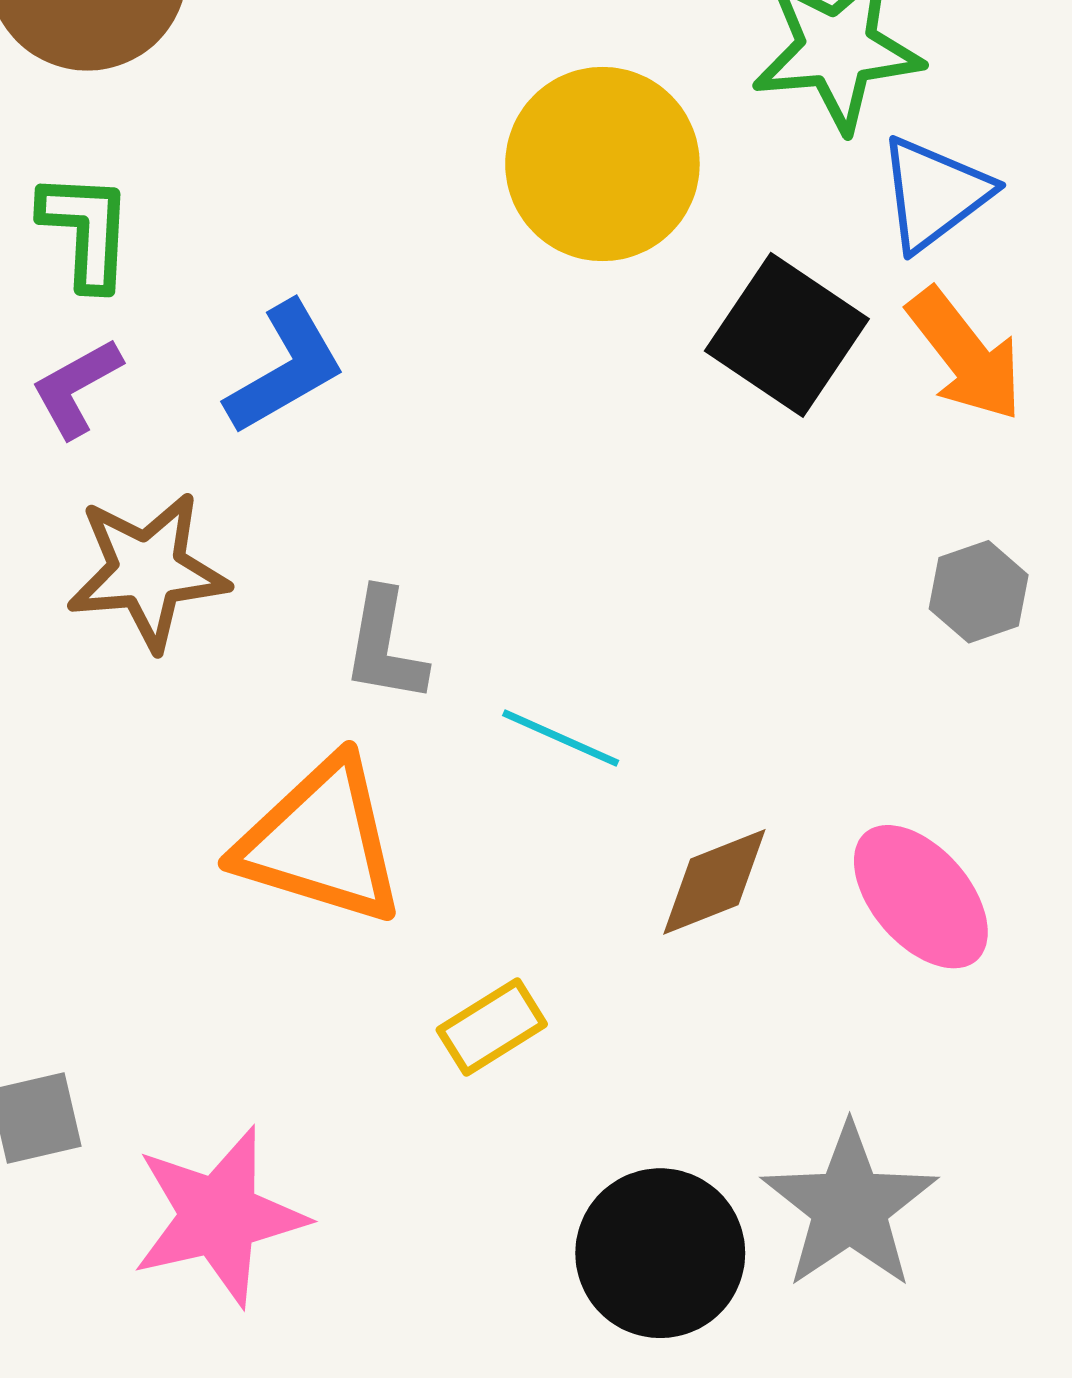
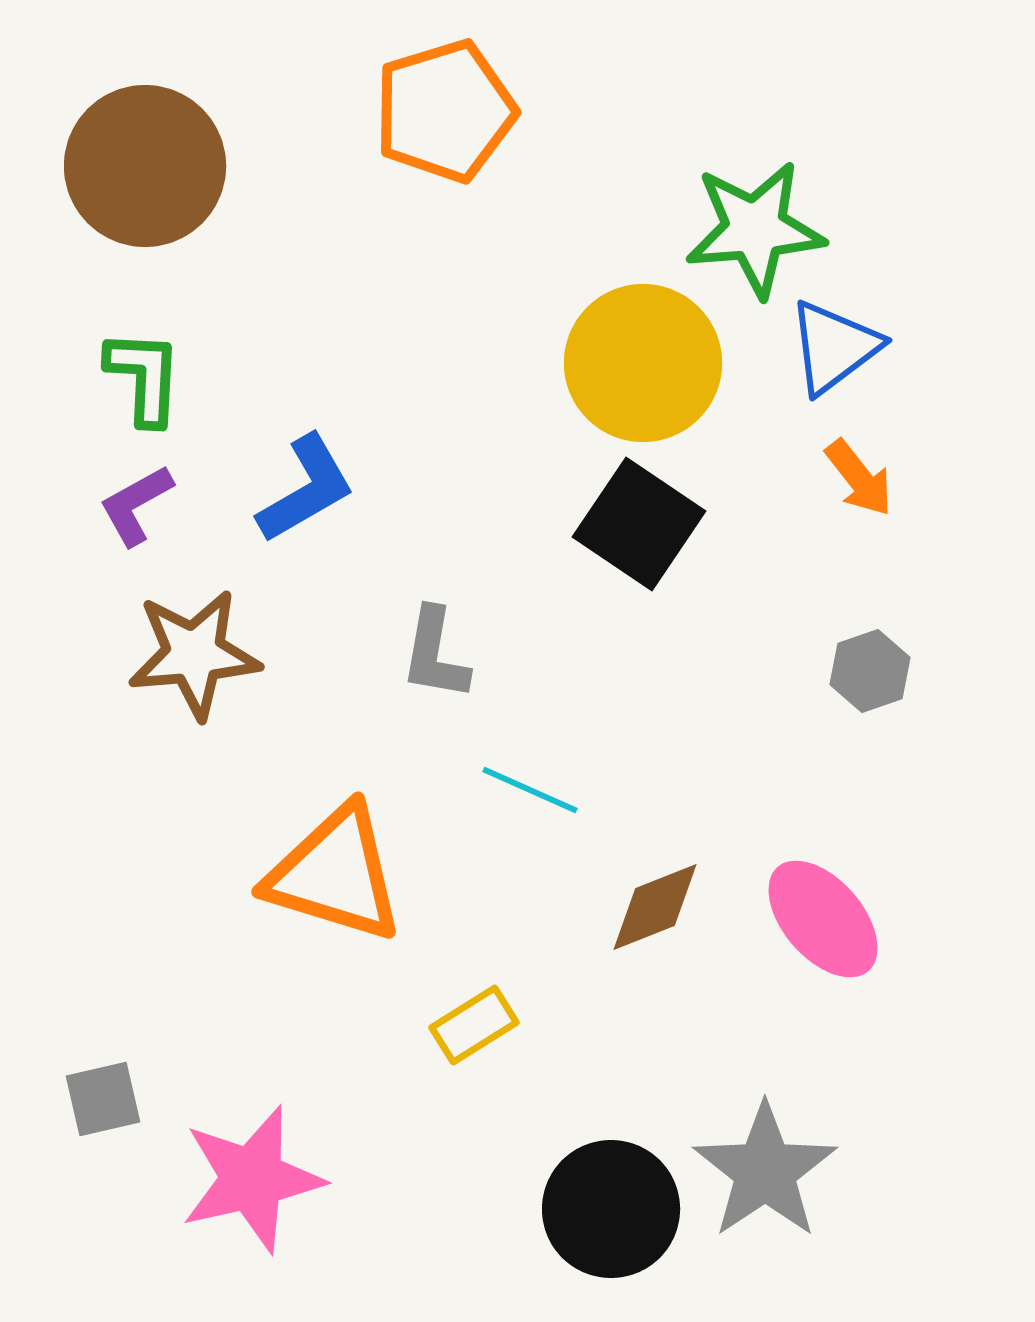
yellow circle: (602, 164) -> (643, 363), moved
black square: (787, 335) -> (639, 524), moved
orange arrow: (965, 355) -> (859, 478), size x0.7
gray L-shape: (385, 646) -> (435, 654), moved

